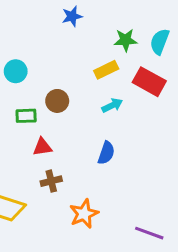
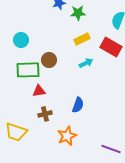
green star: (125, 40) -> (78, 13), moved
green rectangle: (26, 116) -> (28, 70), size x1.6
blue semicircle: (106, 153) -> (78, 105), moved

